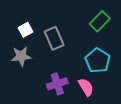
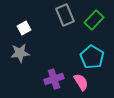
gray rectangle: (54, 38) -> (65, 15), moved

